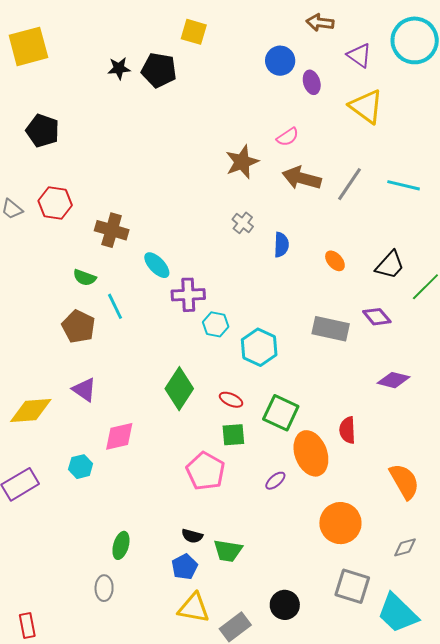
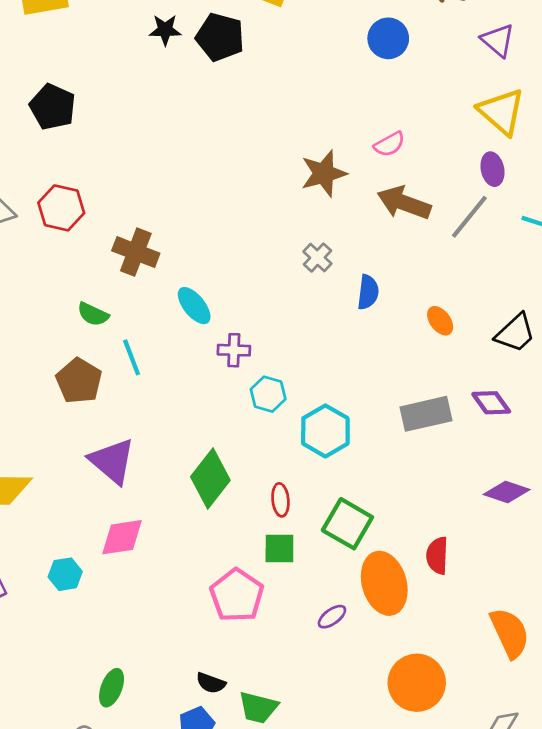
purple ellipse: (312, 82) -> (492, 169), moved
purple cross: (188, 295) -> (234, 350), size x0.7
gray rectangle: (331, 329) -> (426, 414), turned -30
purple triangle: (84, 390) -> (112, 461), moved, size x1.4
red ellipse: (231, 400) -> (280, 500), turned 55

